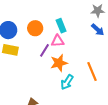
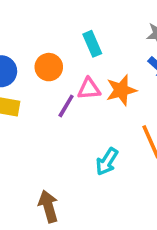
cyan rectangle: (61, 26) -> (92, 44), moved
orange star: (59, 63) -> (121, 90), moved

